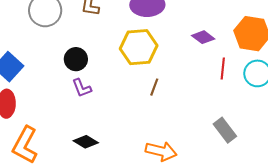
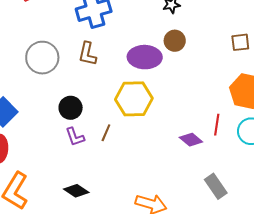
purple diamond: (203, 37) -> (191, 140), moved
brown line: (154, 87) -> (106, 133), moved

